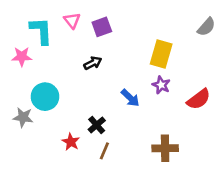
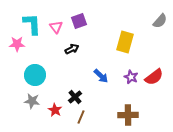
pink triangle: (72, 20) -> (56, 27), moved
purple star: (161, 85) -> (131, 77), moved
gray star: (23, 117) -> (32, 101), moved

